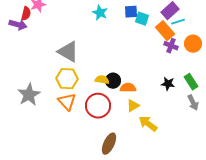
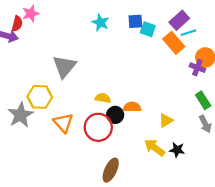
purple cross: (171, 46) -> (197, 68), moved
gray triangle: (68, 52) -> (64, 66), turned 40
yellow hexagon: (67, 79) -> (40, 97), moved
black circle: (113, 81) -> (115, 115), moved
black star: (168, 84) -> (177, 150), moved
yellow triangle: (133, 106) -> (166, 121), moved

